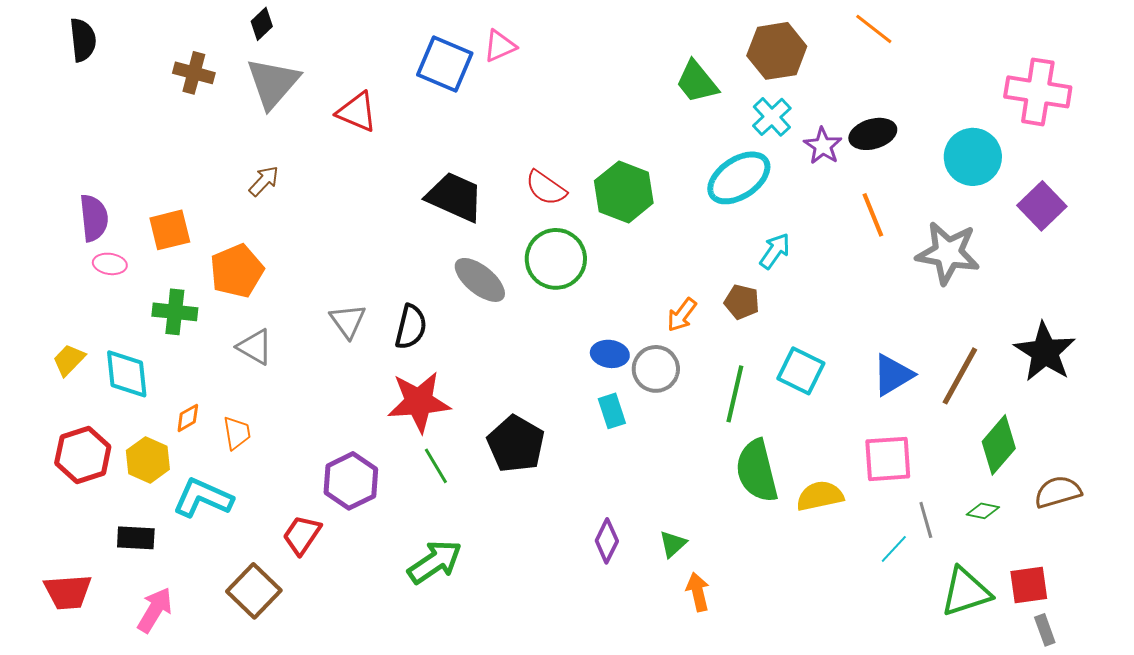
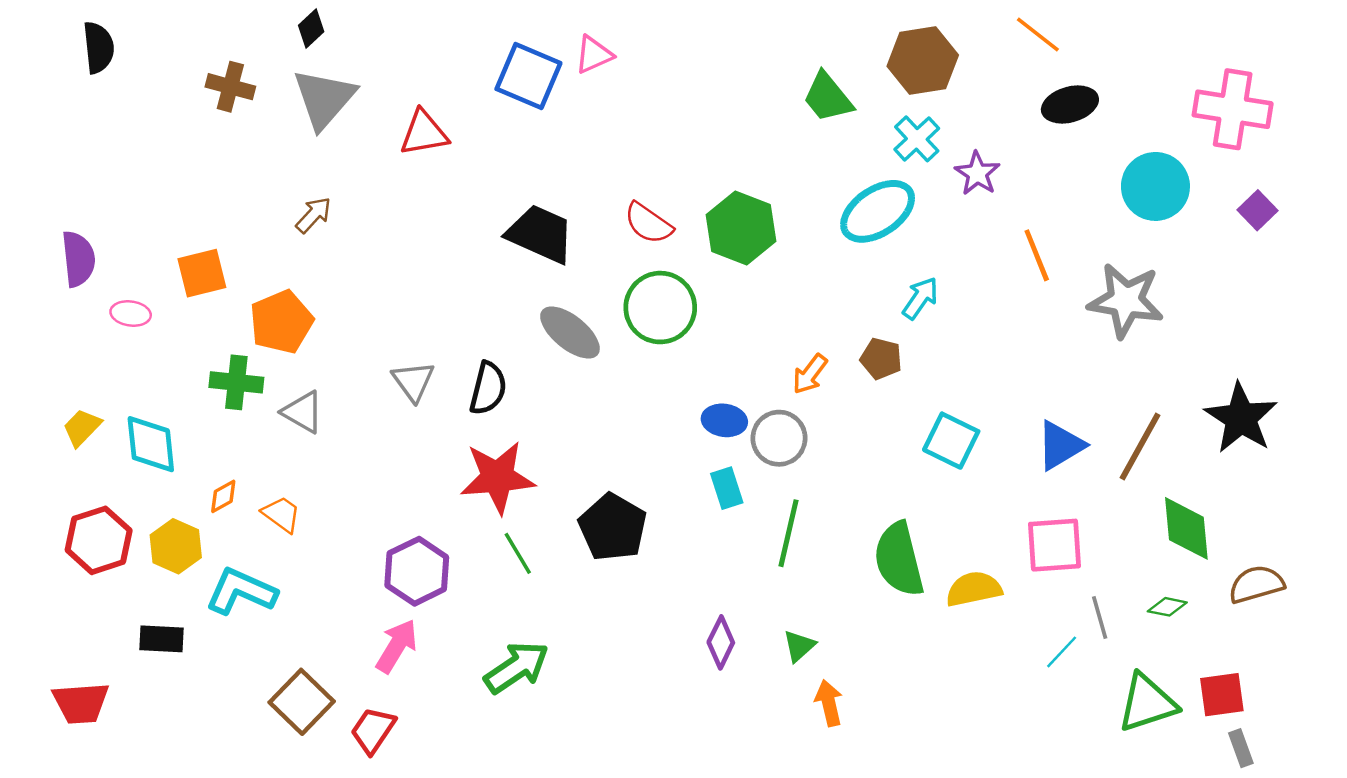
red triangle: (357, 112) -> (424, 133), turned -33
black ellipse: (873, 134) -> (1070, 104), moved
purple square: (1042, 206) -> (1258, 210), moved, size x0.7
purple semicircle: (94, 218) -> (78, 259), moved
green cross: (175, 312) -> (236, 382), moved
green line: (735, 394) -> (788, 533), moved
orange trapezoid: (237, 433) -> (281, 514), turned -45
green diamond: (999, 445) -> (1186, 528), turned -46
red trapezoid: (302, 535) -> (373, 730), moved
pink arrow: (155, 610) -> (397, 646), moved

